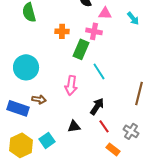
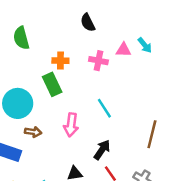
pink triangle: (105, 13) -> (123, 50), moved
green rectangle: (81, 49) -> (52, 84), moved, turned -48
brown arrow: (39, 99) -> (33, 132), moved

